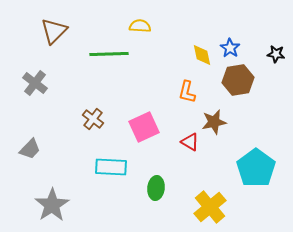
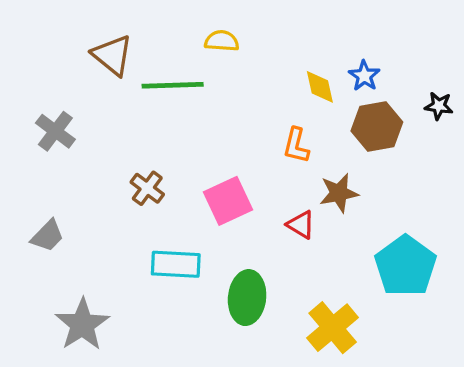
brown triangle: (54, 31) -> (112, 55), moved, turned -36
black star: (276, 54) -> (439, 106), moved
green ellipse: (156, 188) -> (247, 298), size x1.4

